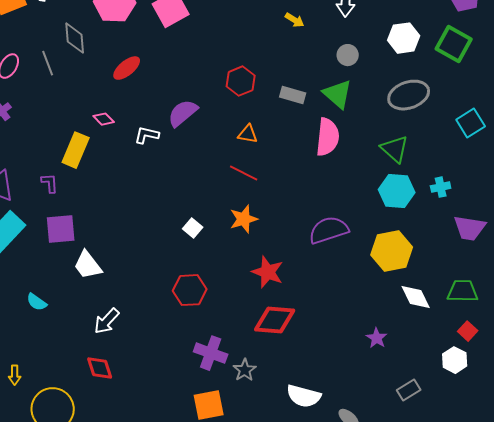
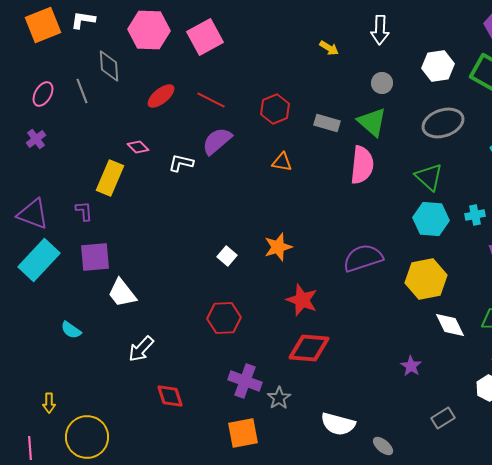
red line: (244, 173) -> (211, 100), moved
red diamond: (100, 368) -> (170, 396), moved

